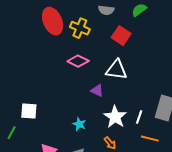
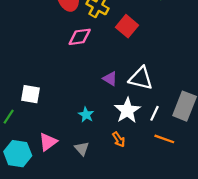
red square: (121, 36) -> (127, 26), moved
pink diamond: (78, 61) -> (80, 37), moved, turned -40
white triangle: (116, 70) -> (141, 78), moved

